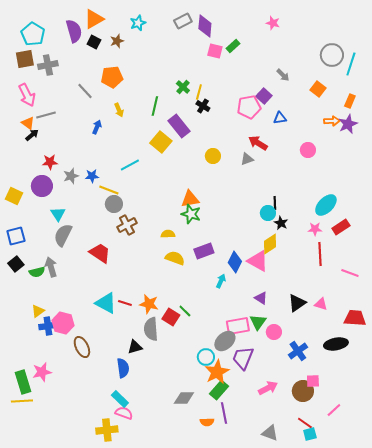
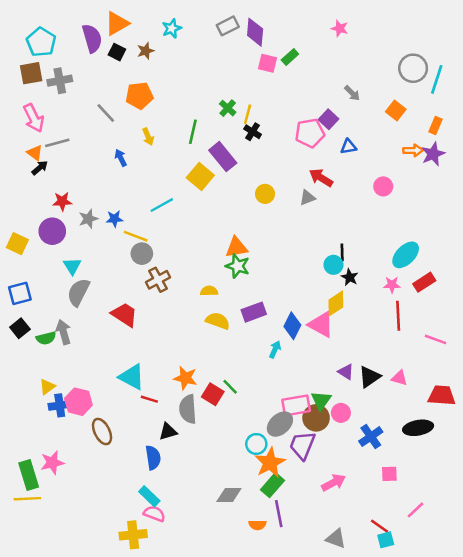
blue arrow: (97, 127) -> (121, 158), turned -48
purple triangle: (261, 298) -> (346, 372), moved
red line: (125, 303) -> (149, 399), moved
brown circle: (303, 391) -> (316, 418), moved

